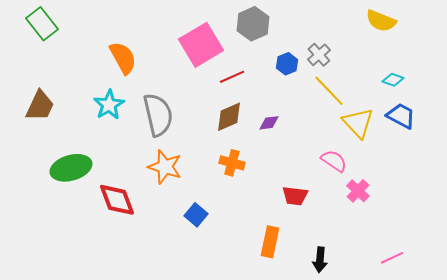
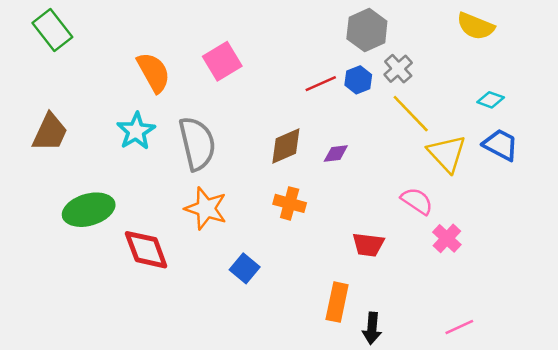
gray hexagon: (253, 24) -> (367, 30), moved
pink square: (201, 45) -> (222, 61), moved, size x0.7
red line: (232, 77) -> (321, 84), moved
pink line: (392, 258) -> (459, 327), moved
black arrow: (320, 260) -> (372, 328), moved

